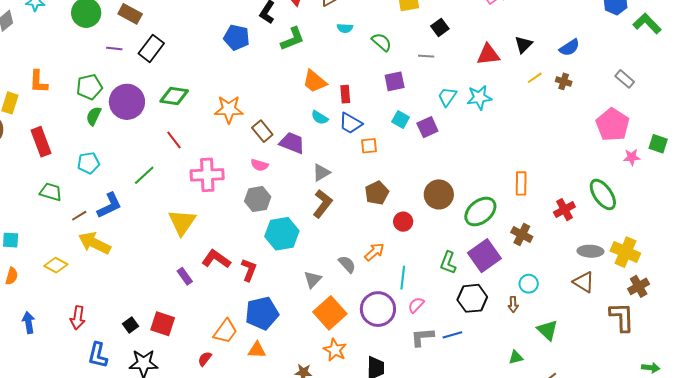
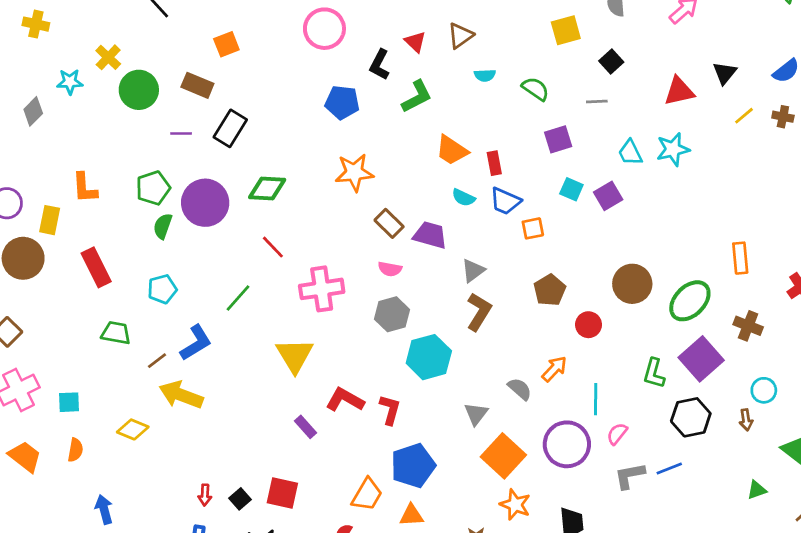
cyan trapezoid: (447, 97) -> (630, 153), turned -55
orange star: (229, 109) -> (354, 172), moved
red arrow: (78, 318) -> (205, 495), moved, size x0.7

